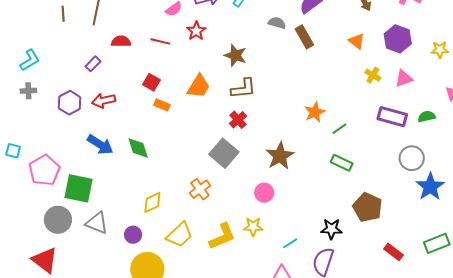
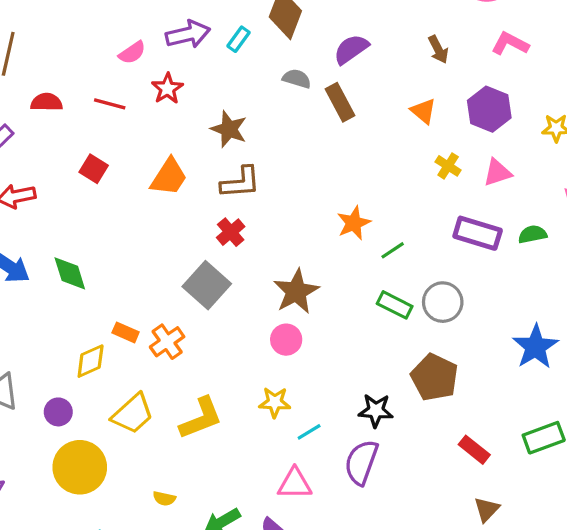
orange rectangle: (162, 105) -> (126, 332), moved
gray circle: (412, 158) -> (443, 302), moved
pink circle: (264, 193) -> (286, 340), moved
yellow star: (253, 227) -> (275, 402), moved

